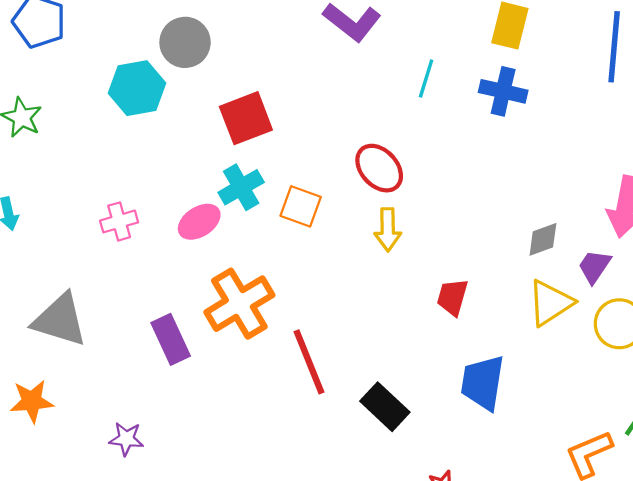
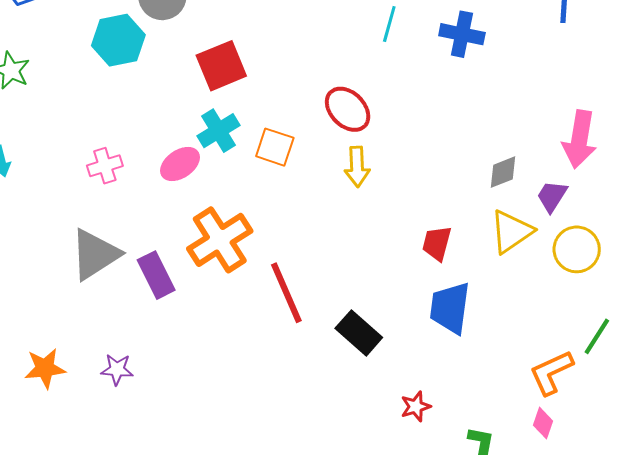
red trapezoid: (452, 297) -> (437, 243), moved
gray triangle: (60, 320) -> (95, 254), moved, turned -48
orange star: (32, 401) -> (45, 368), moved

